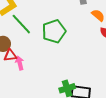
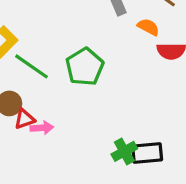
pink arrow: (20, 63) -> (42, 128), turned 112

